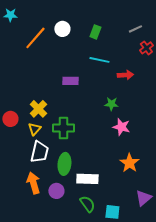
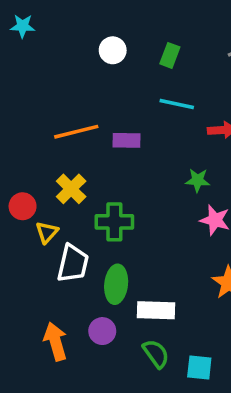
orange line: (35, 38) -> (76, 132), moved, turned 35
yellow triangle: (34, 129) -> (47, 232), moved
orange arrow: (33, 183) -> (55, 341), moved

